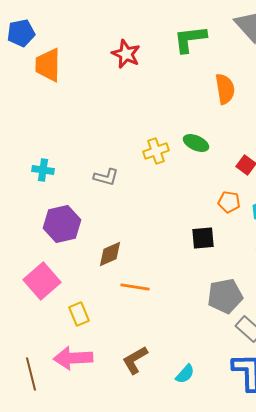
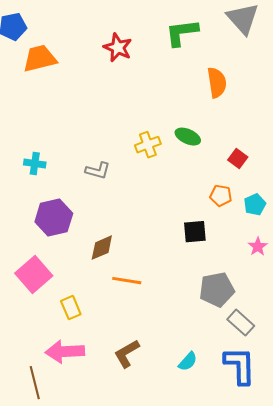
orange trapezoid: (48, 65) -> (40, 59), turned 75
brown line: (31, 374) -> (35, 383), moved
cyan semicircle: (185, 374) -> (188, 362), moved

